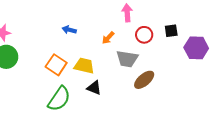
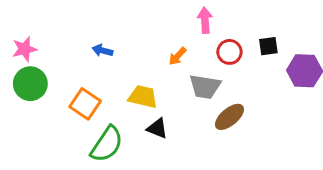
blue arrow: (69, 30) -> (102, 51), moved
orange square: (56, 65) -> (85, 104), moved

